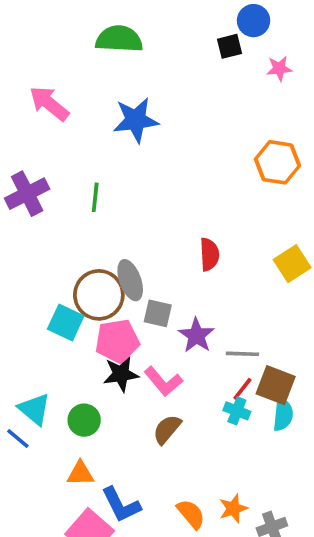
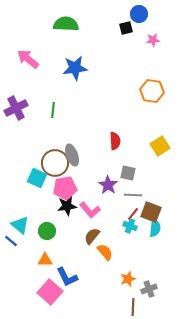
gray square: (158, 313) -> (128, 173), moved
orange semicircle: (191, 514) -> (105, 252), moved

